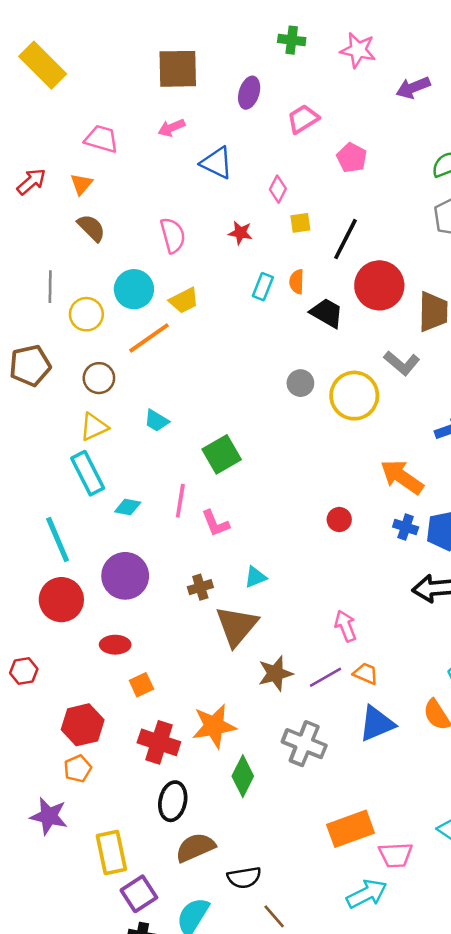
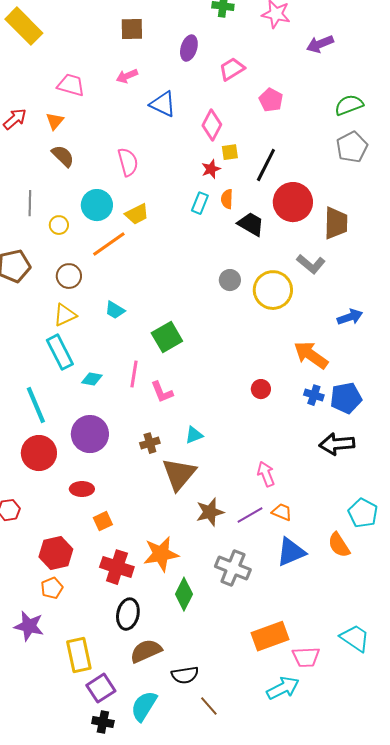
brown square: (178, 69) -> (132, 29), size x0.7
pink diamond: (278, 189) -> (212, 125), size x1.4
red star: (240, 233) -> (211, 169), moved, turned -30
yellow circle: (86, 314) -> (59, 225), size x0.7

